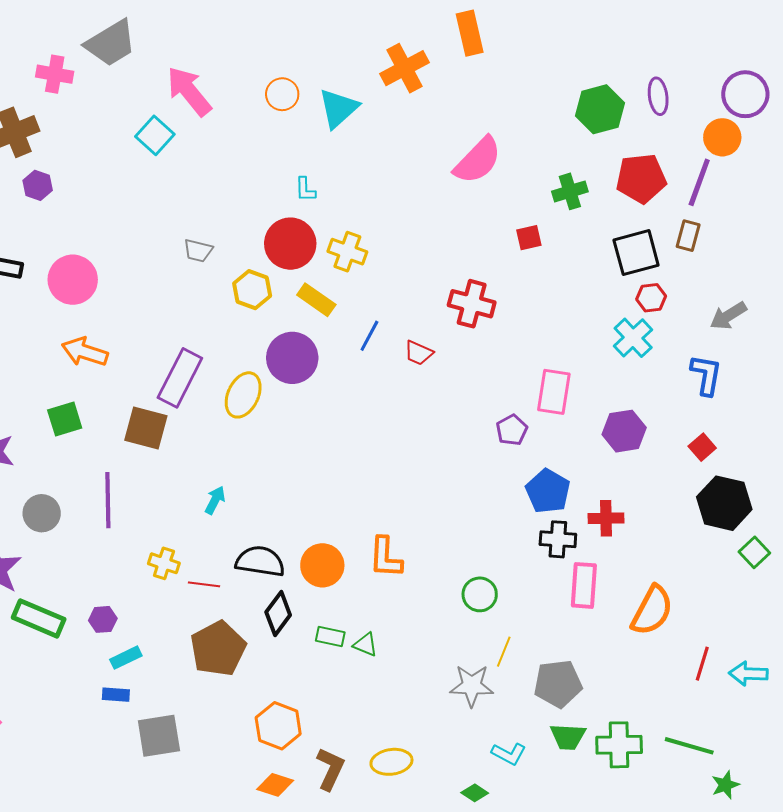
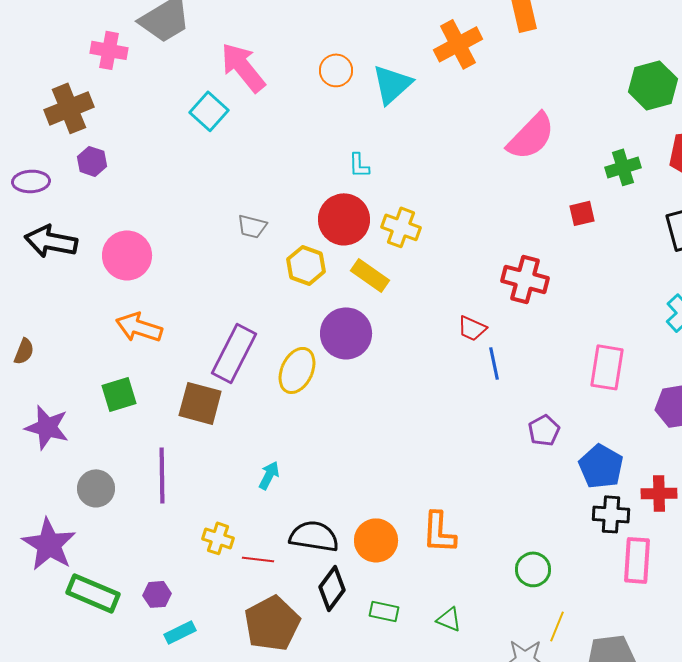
blue line: (369, 336) -> (494, 363), moved, turned -40
purple pentagon: (512, 430) -> (544, 430), moved
green triangle: (365, 645) -> (449, 619), moved

